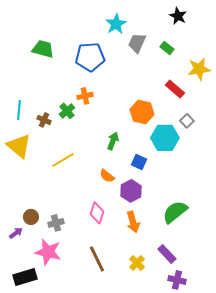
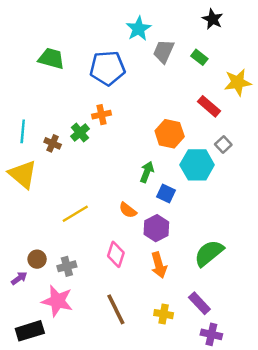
green arrow: (113, 141) -> (147, 172), moved
yellow line: (63, 160) -> (75, 214), moved
yellow cross: (137, 263) -> (164, 314), turned -35

